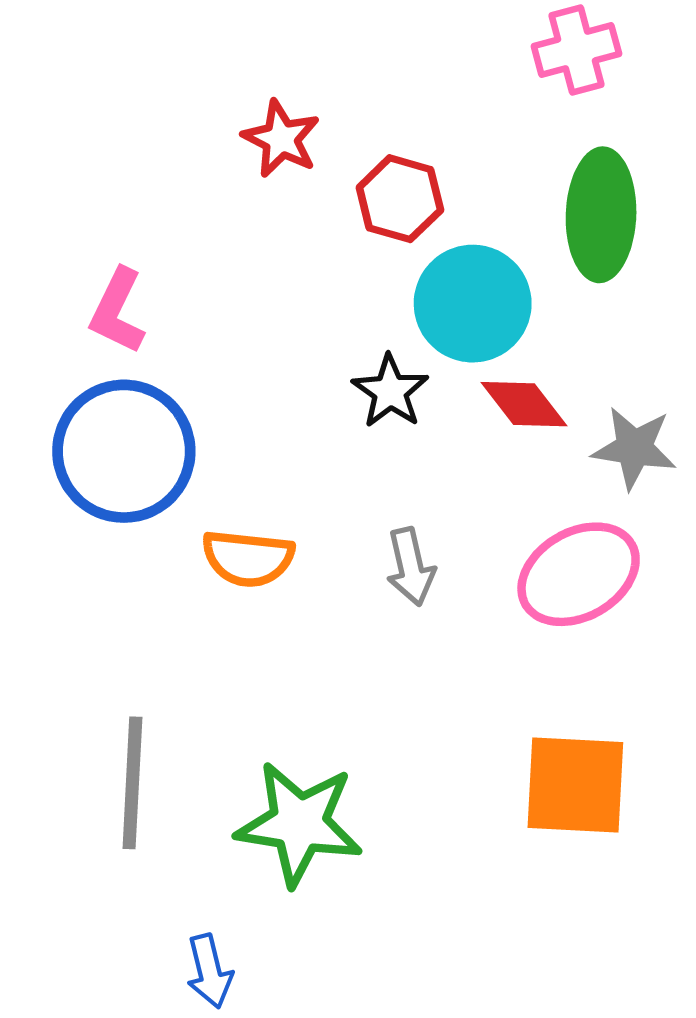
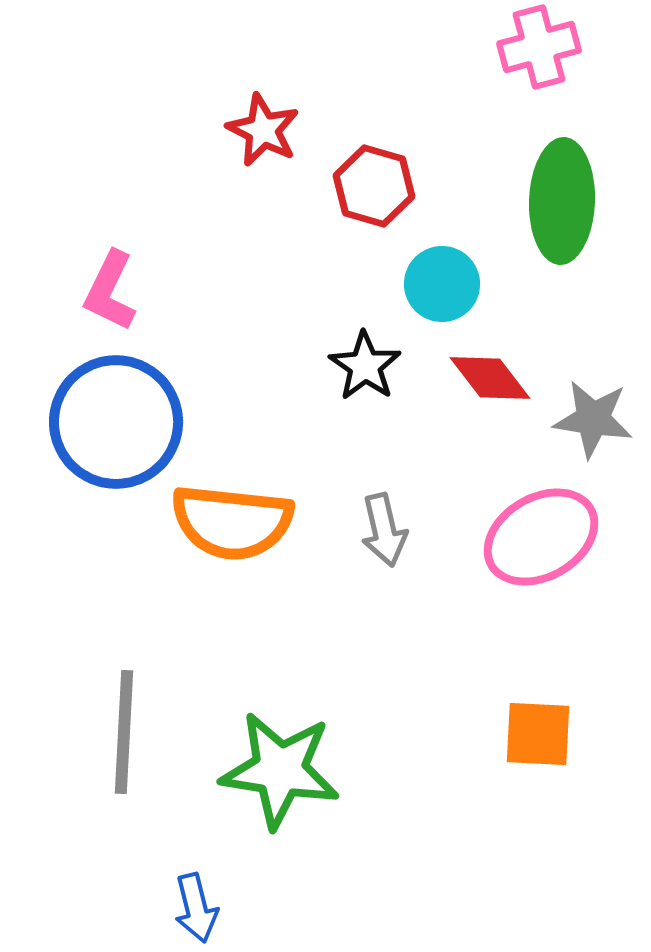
cyan circle: (473, 304) -> (442, 284), size x0.7
orange semicircle: (248, 558) -> (232, 522), size x1.4
orange square: (575, 785) -> (538, 734), size x0.7

